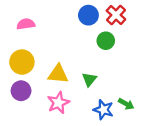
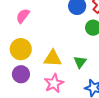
pink semicircle: (26, 24) -> (23, 16), turned -42

